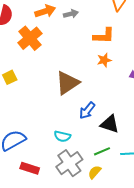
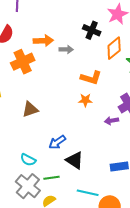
brown triangle: (67, 83) -> (30, 109), moved, size x0.7
green line: (102, 151) -> (52, 178), moved
gray cross: (69, 163) -> (28, 186), turned -30

